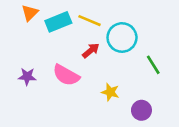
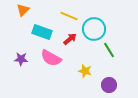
cyan rectangle: (58, 22) -> (42, 32), moved, turned 42
green line: (153, 65) -> (109, 50), moved

